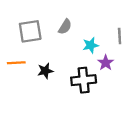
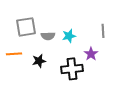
gray semicircle: (65, 27) -> (48, 36), moved, turned 56
cyan star: (91, 45) -> (69, 36), moved

